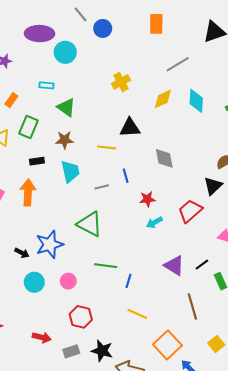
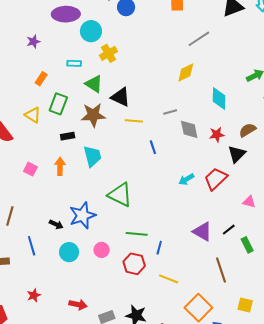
yellow cross: (121, 82) -> (109, 53), moved
cyan diamond: (196, 101) -> (219, 99), moved
black triangle: (130, 128) -> (120, 97), moved, turned 30
brown star: (65, 140) -> (93, 115), size x1.4
cyan trapezoid: (70, 171) -> (92, 156), moved
gray line: (102, 187) -> (170, 112), moved
orange arrow: (28, 192) -> (60, 166), size x0.7
red star: (147, 199) -> (217, 135), moved
cyan arrow: (154, 222) -> (186, 179), moved
red hexagon: (81, 317) -> (134, 264), moved
yellow square: (216, 344) -> (245, 305), turned -35

